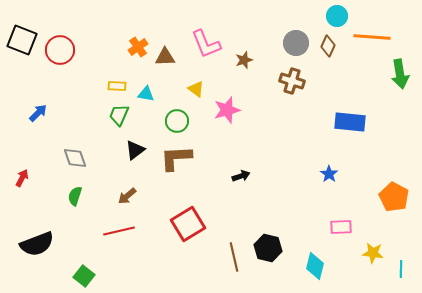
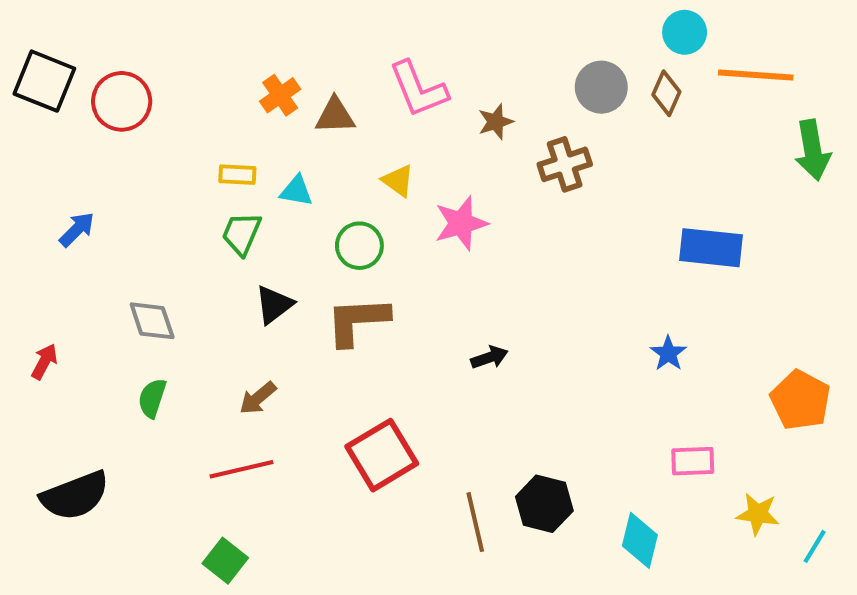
brown cross: (292, 81) -> (565, 164), moved, turned -35
cyan line: (401, 269) -> (815, 546), turned 30
green square: (84, 276) -> (225, 561), moved

